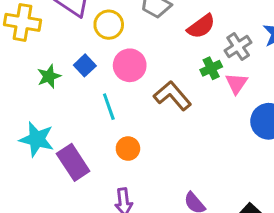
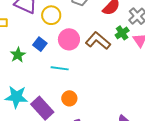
brown L-shape: (172, 96) -> (98, 41), moved
cyan line: (109, 107) -> (60, 68), turned -54
orange circle: (128, 149) -> (69, 98), moved

